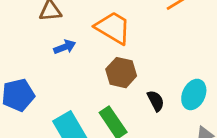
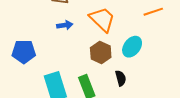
cyan ellipse: (194, 94) -> (132, 47), moved

